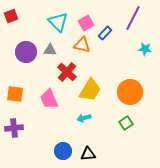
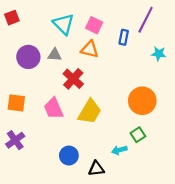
pink square: (86, 23) -> (94, 25), turned -35
blue rectangle: (105, 33) -> (124, 37), moved, turned -32
yellow trapezoid: (90, 90) -> (90, 112), moved
cyan arrow: (84, 118) -> (119, 150), moved
purple cross: (14, 128) -> (15, 140), turned -30
blue circle: (63, 151) -> (69, 156), moved

